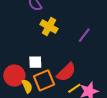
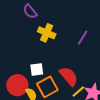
red semicircle: (66, 72) -> (69, 76), turned -80

